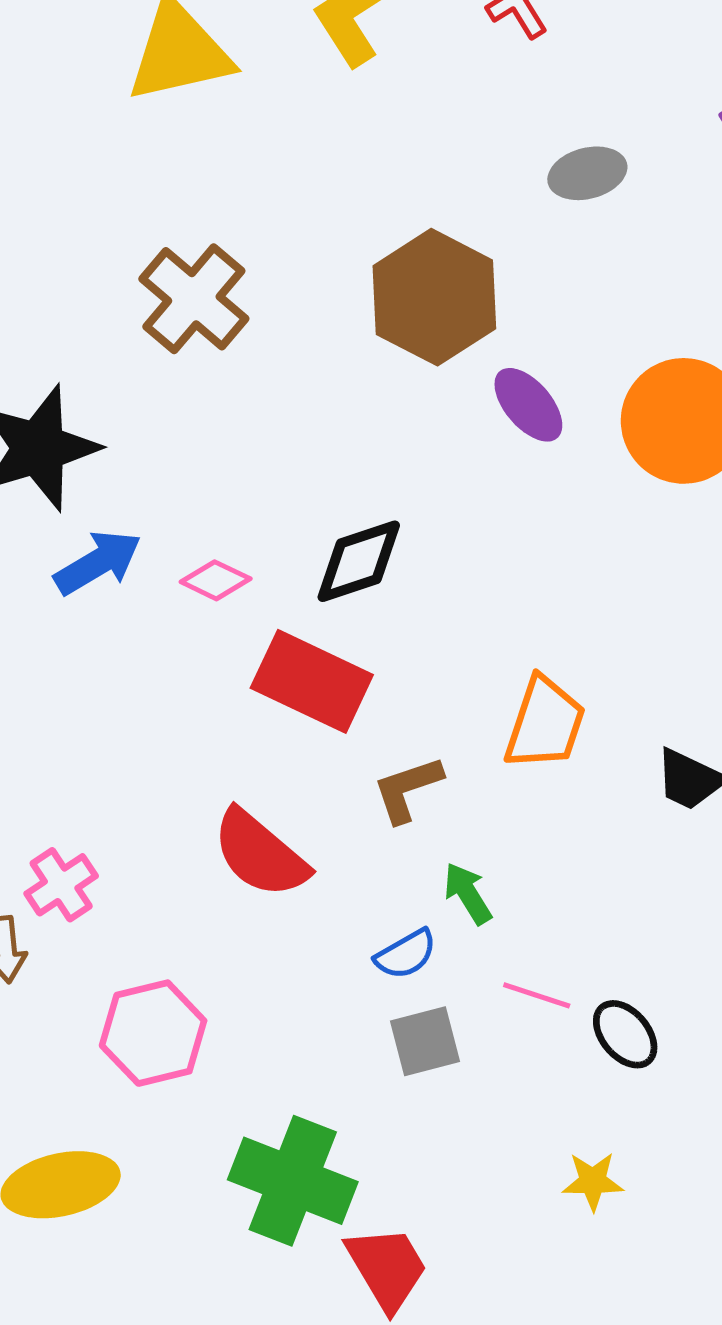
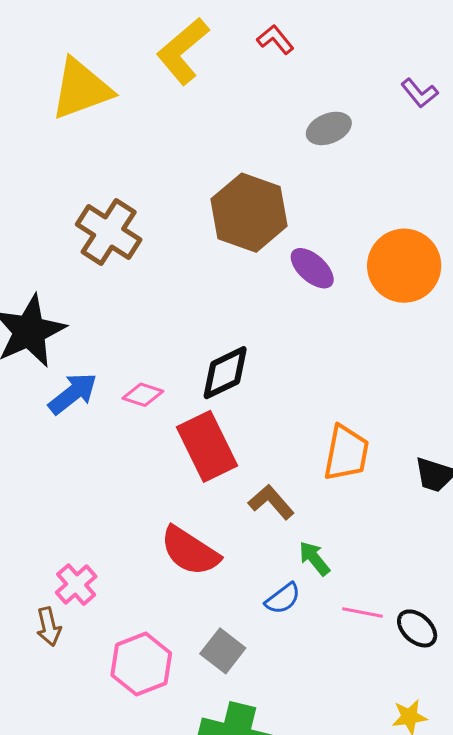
red rectangle: (312, 681) -> (207, 446), turned 46
brown L-shape: (408, 789) -> (271, 502), turned 75
gray square: (425, 1041) -> (223, 651), moved, turned -30

